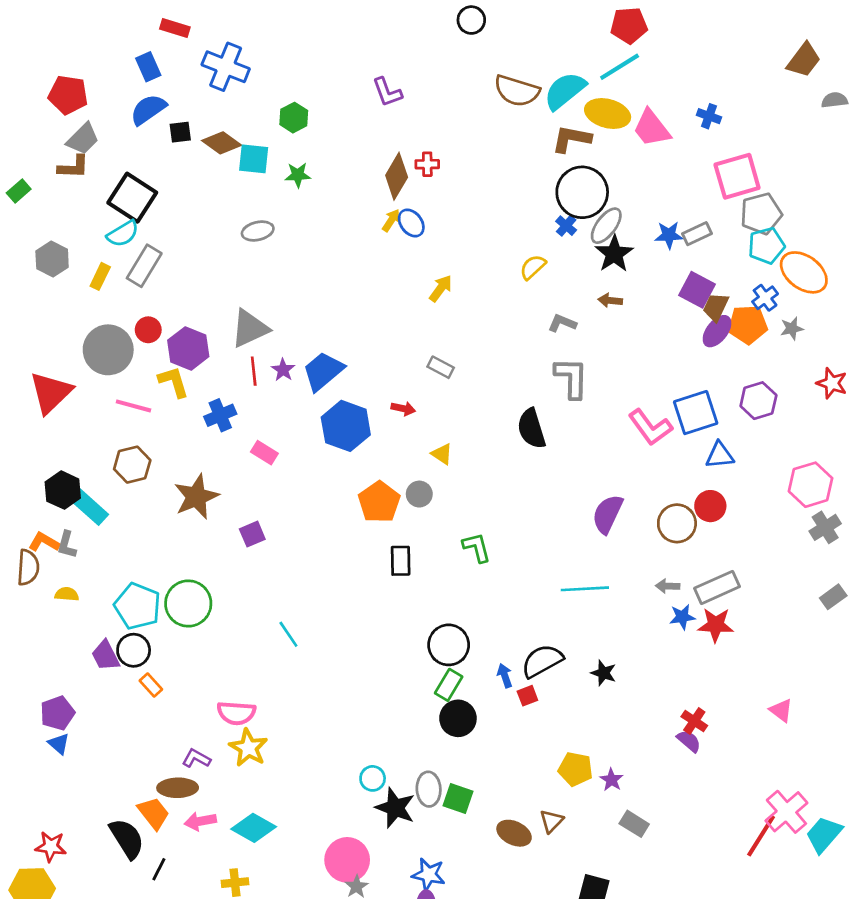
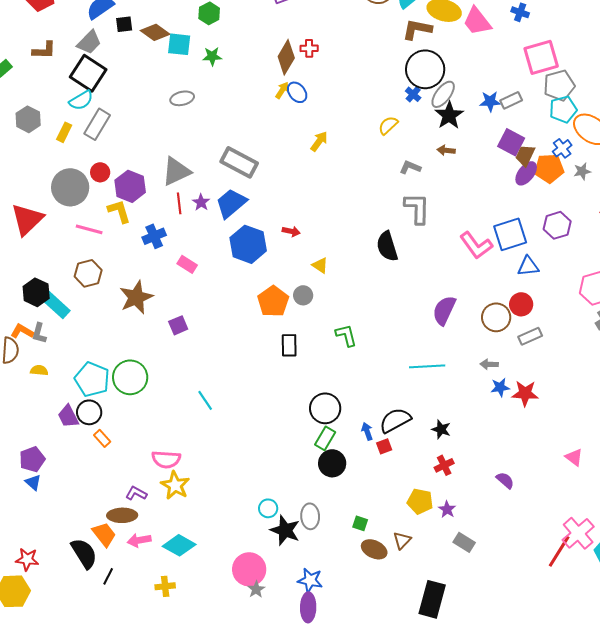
gray trapezoid: (83, 139) -> (89, 42), moved
gray rectangle: (441, 367) -> (239, 162), moved, size x1.8
gray rectangle: (717, 587) -> (530, 336), moved, size x0.7
red cross: (694, 721) -> (444, 465), moved, turned 30
green square: (458, 798) -> (360, 523), moved, size x0.7

